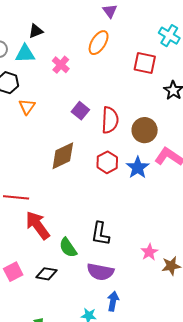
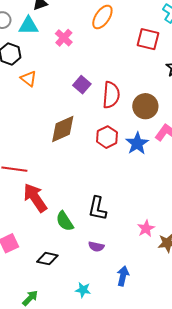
orange triangle: (27, 107) -> (29, 79), turned -30
purple semicircle: (100, 272) -> (96, 247), size x0.6
black diamond: (46, 274) -> (47, 259), moved
blue arrow: (113, 301) -> (123, 276), moved

